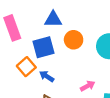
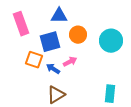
orange square: (26, 67) -> (34, 60), turned -30
pink arrow: (88, 86) -> (70, 62), moved

